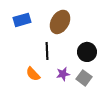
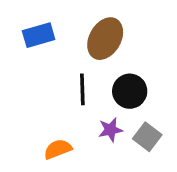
black circle: (87, 52) -> (130, 91), moved
orange semicircle: (33, 74) -> (58, 149), moved, turned 112

